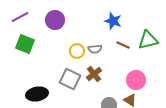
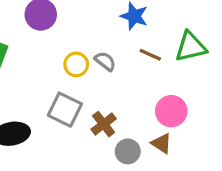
gray semicircle: (95, 49) -> (105, 61), turned -136
brown cross: (94, 74) -> (104, 124), moved

